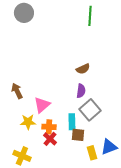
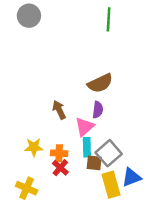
brown semicircle: (83, 69) -> (100, 83), size x1.5
brown arrow: (17, 91) -> (59, 110), moved
pink triangle: (42, 105) -> (84, 127), moved
gray square: (90, 110) -> (109, 153), moved
yellow rectangle: (92, 153) -> (111, 185), size x1.5

